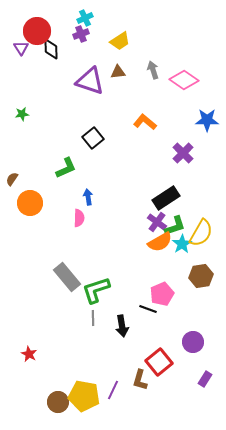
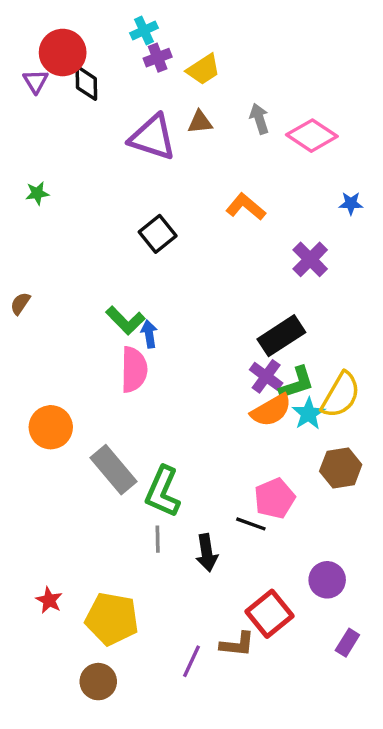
purple cross: (81, 34) -> (158, 58), moved
blue star: (207, 120) -> (351, 203), size x0.6
green L-shape: (66, 168) -> (125, 320), moved, turned 70
orange circle: (30, 203) -> (51, 427), moved
pink semicircle: (79, 218) -> (134, 370), size x1.5
green L-shape: (96, 290) -> (163, 492), turned -48
brown L-shape: (140, 380) -> (237, 644), turned -100
yellow pentagon: (84, 396) -> (112, 619), moved

